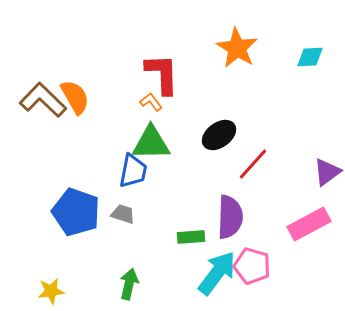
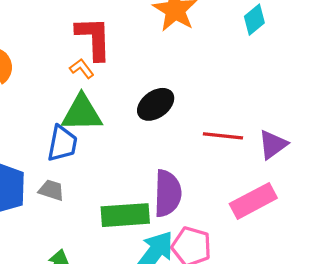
cyan diamond: (310, 57) -> (254, 20), turned -36
red line: (253, 164) -> (223, 136), moved, turned 54
green rectangle: (191, 237) -> (125, 215), size x1.6

